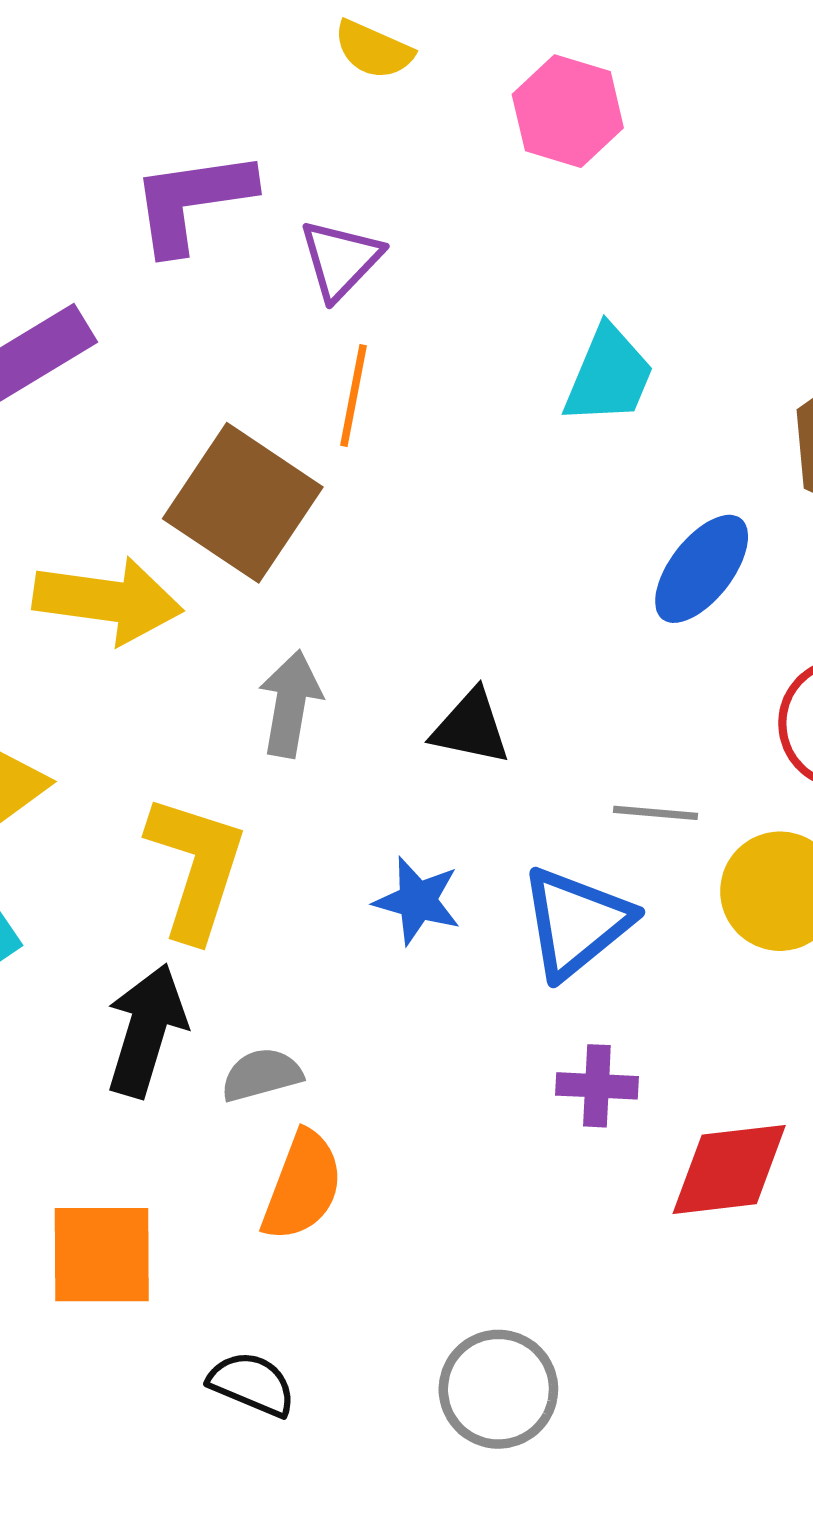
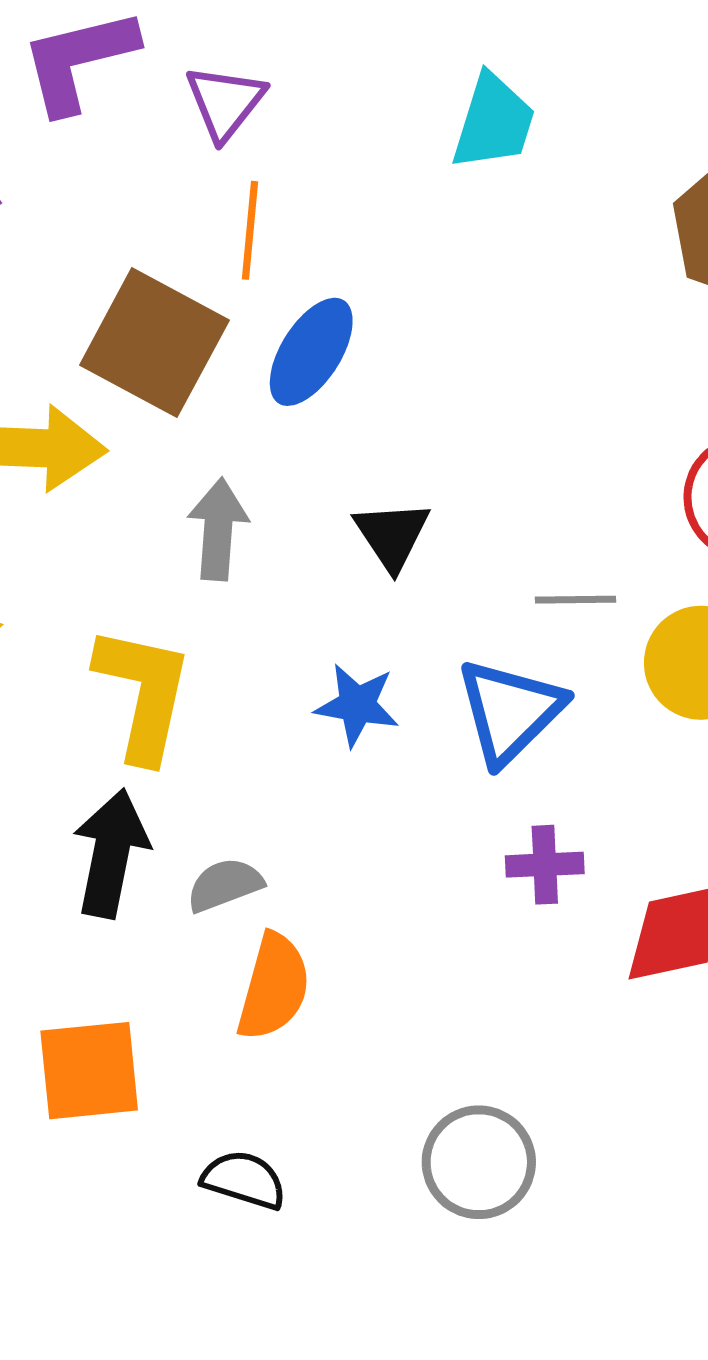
cyan trapezoid: (609, 376) -> (494, 122), moved
blue ellipse: (702, 569) -> (311, 352), moved
black triangle: (471, 727) -> (392, 535), turned 50

